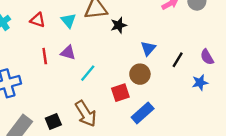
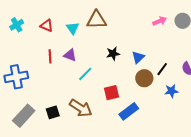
black star: (119, 25) -> (113, 54), moved
brown circle: (140, 74) -> (144, 78), moved
blue star: (200, 83) -> (171, 91), moved
brown arrow: (86, 114) -> (81, 108), turned -30

